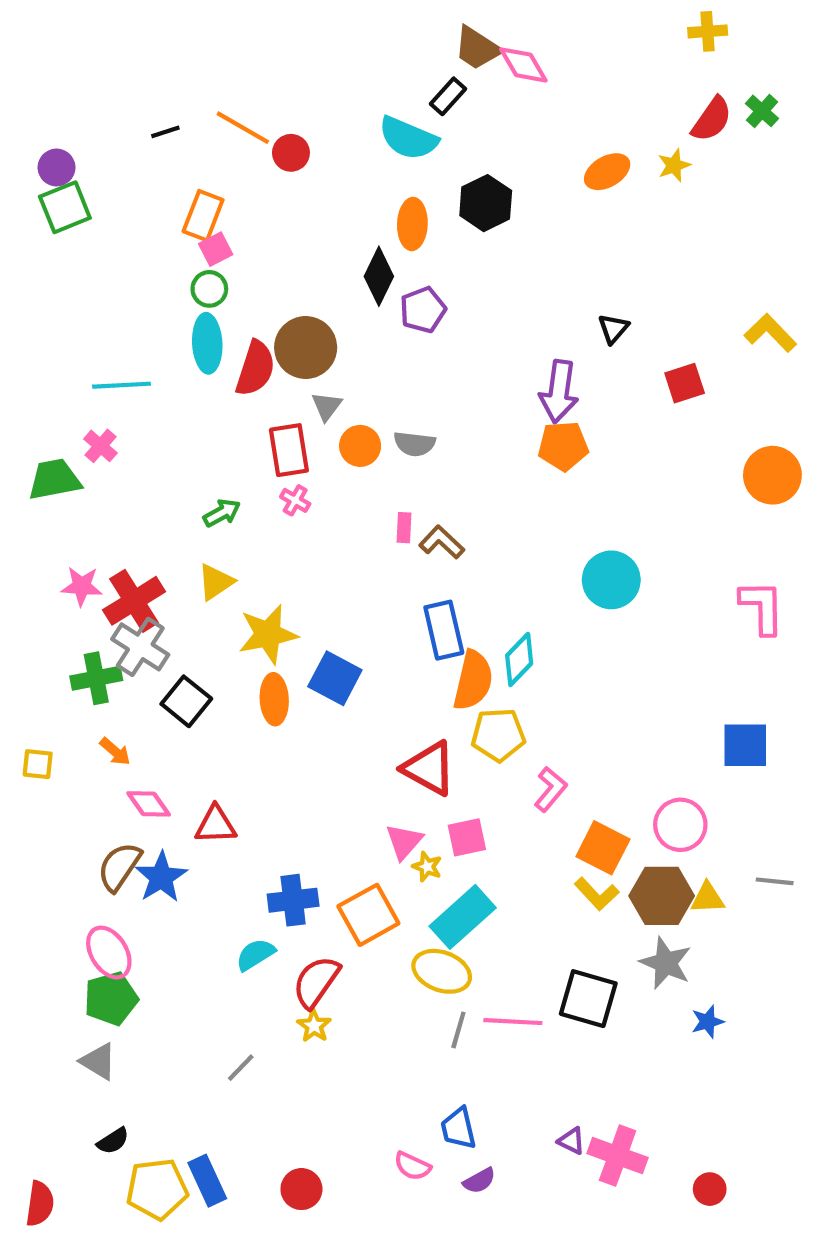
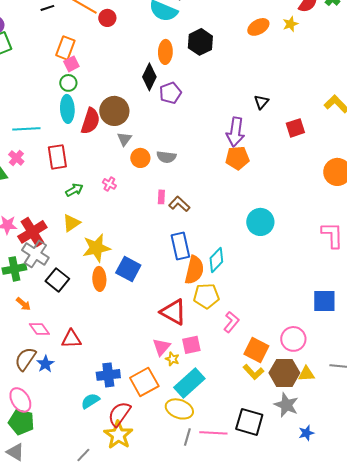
red rectangle: (289, 450) -> (57, 157), moved
blue star: (161, 877) -> (45, 364), size x0.7
green pentagon: (111, 999) -> (21, 422), turned 30
yellow star: (314, 1026) -> (118, 435), size x1.8

